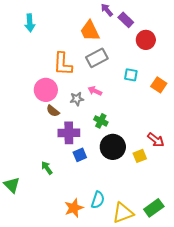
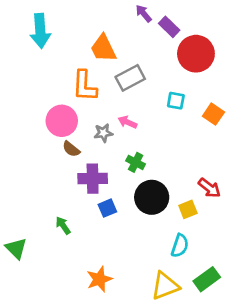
cyan arrow: (30, 23) -> (40, 31), size x1.4
orange trapezoid: (90, 31) -> (103, 48), moved
red circle: (146, 40) -> (196, 54), size x1.4
cyan semicircle: (98, 200) -> (180, 246), moved

